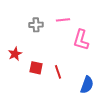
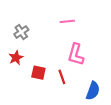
gray cross: (36, 25) -> (21, 32), moved, turned -32
pink L-shape: (81, 40) -> (76, 54), moved

